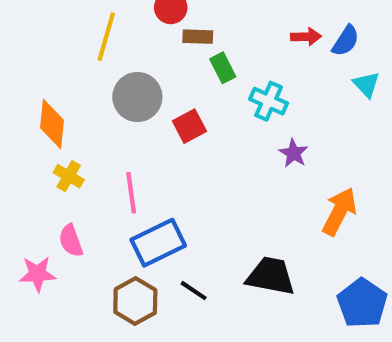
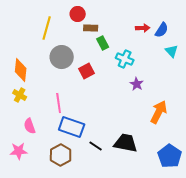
yellow cross: (69, 176) -> (20, 95), moved
blue rectangle: (158, 243) -> (72, 127), turned 45
pink star: (37, 274) -> (19, 151), moved
black line: (194, 291) -> (96, 146), moved

